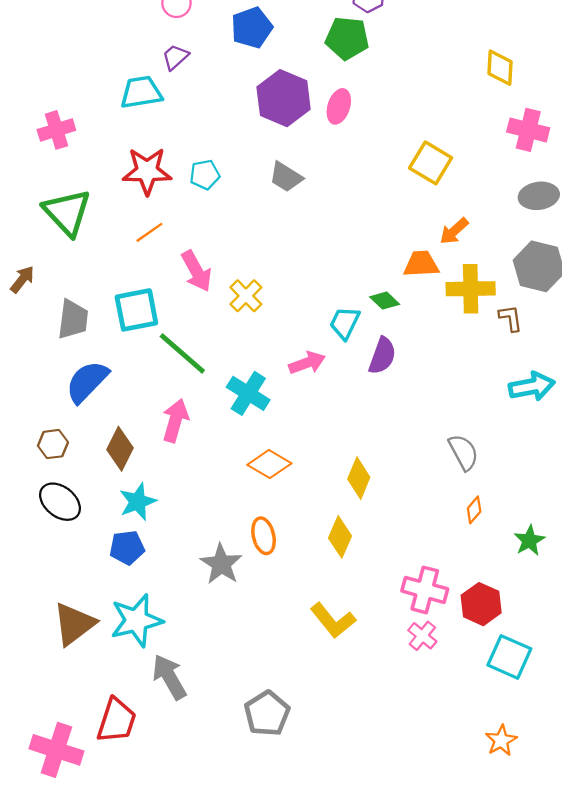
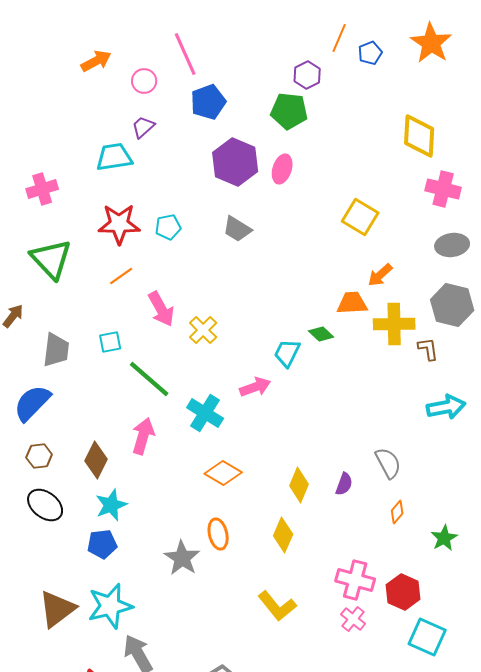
yellow diamond: (500, 68) -> (419, 136), size x1.4
cyan square: (136, 310) -> (110, 342), size x0.6
purple semicircle: (382, 356) -> (344, 484), moved, size x0.7
blue semicircle: (87, 382) -> (32, 403), moved

